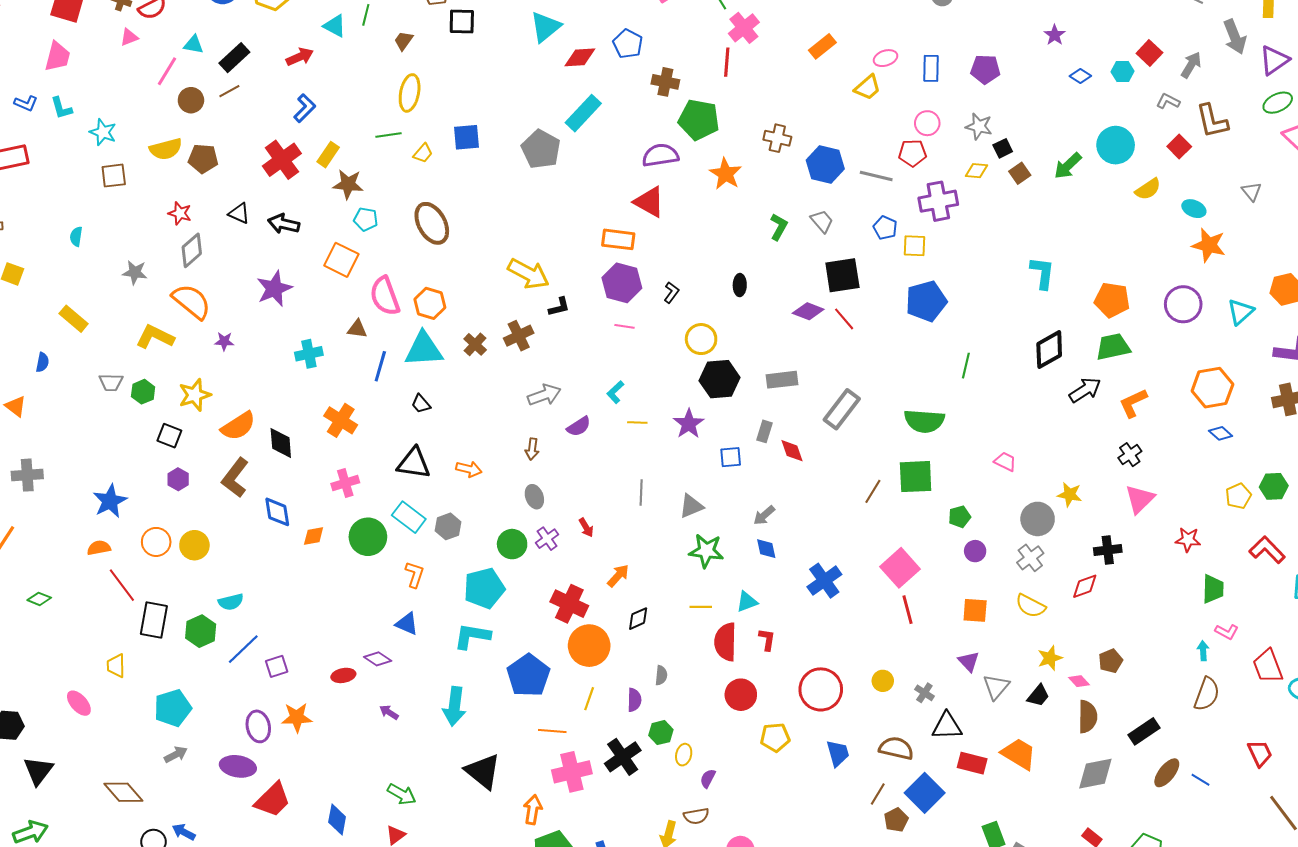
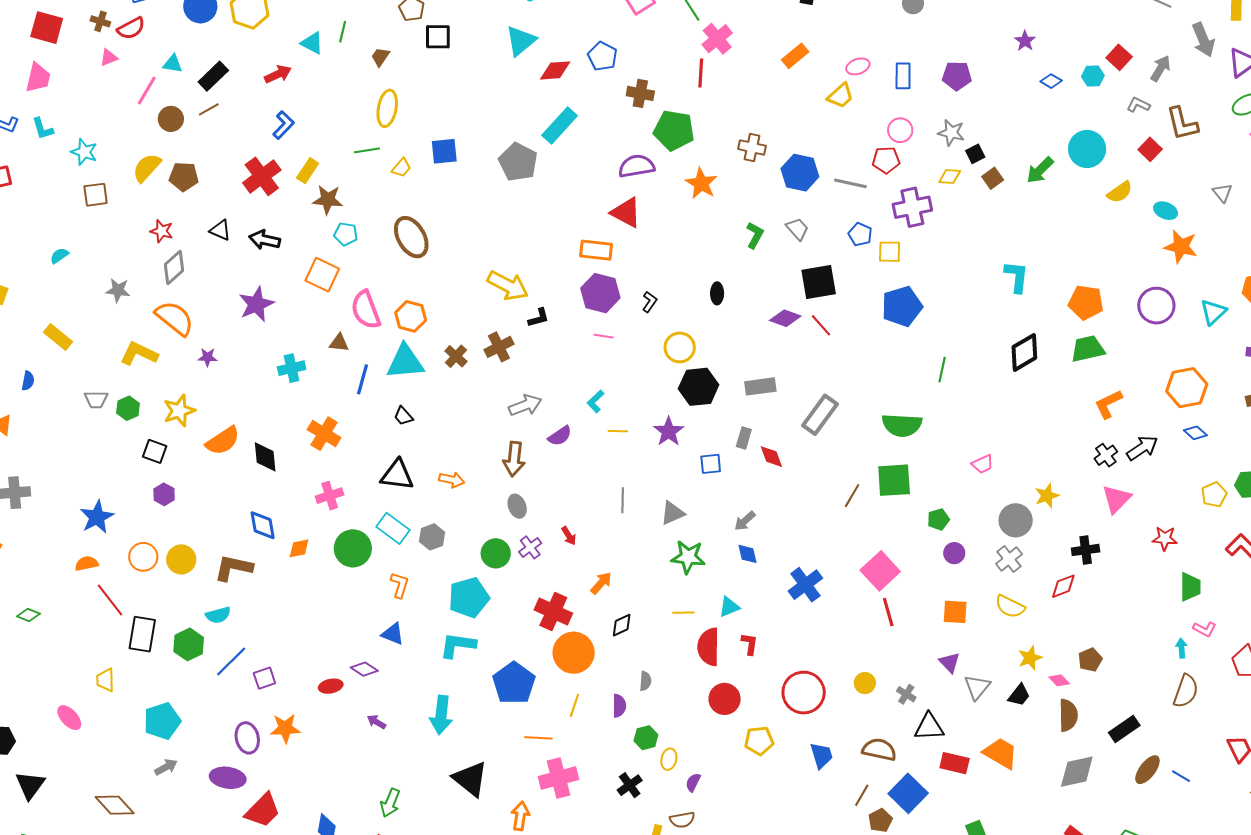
yellow semicircle: (166, 149) -> (147, 168), turned 148
cyan semicircle: (76, 237) -> (59, 256), turned 48
black arrow: (1085, 390) -> (1142, 448), moved
brown arrow: (532, 449) -> (514, 459), size x1.6
pink trapezoid: (1005, 462) -> (983, 464), turned 130
brown L-shape: (235, 478) -> (233, 568), moved, turned 66
yellow star: (1070, 495) -> (1047, 496), turned -30
black cross: (623, 757) -> (630, 785), moved, size x0.7
green arrow: (402, 794) -> (390, 803), turned 84

